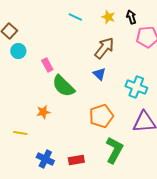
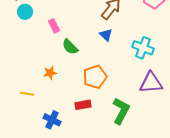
green semicircle: (63, 86) -> (70, 47), size x0.7
orange pentagon: (101, 116) -> (95, 77), moved
red rectangle: (76, 160) -> (83, 105), moved

